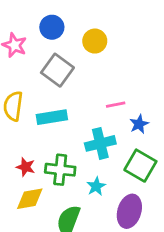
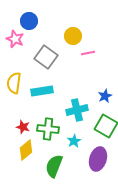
blue circle: (52, 27) -> (29, 21), moved
pink line: (116, 105) -> (88, 53), moved
yellow diamond: (30, 199) -> (26, 150), turned -30

